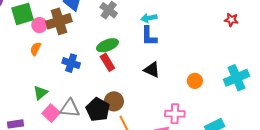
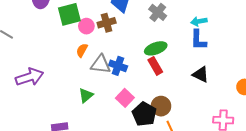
brown cross: (59, 21) -> (107, 23), size x0.7
gray triangle: (70, 108) -> (101, 64), moved
pink square: (51, 113) -> (125, 98), moved

